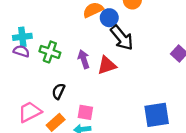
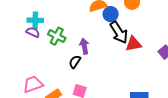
red triangle: (107, 65) -> (133, 44), moved
black semicircle: (58, 91) -> (75, 62), moved

